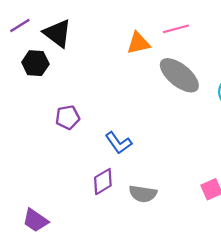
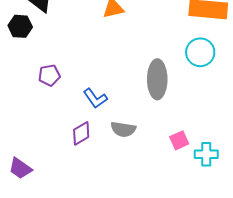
gray ellipse: (179, 75) -> (157, 79), moved, turned 51
gray semicircle: (143, 194) -> (123, 129), moved

